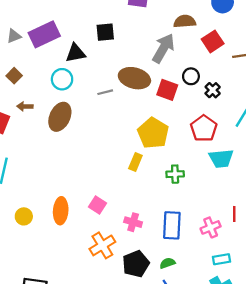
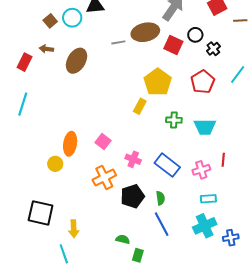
brown square: (14, 76) -> (50, 21), moved
brown ellipse: (134, 78) -> (145, 32), turned -32
cyan circle: (62, 79) -> (72, 18), moved
cyan trapezoid: (221, 158) -> (205, 127), moved
yellow circle: (24, 216) -> (55, 164), moved
blue rectangle: (172, 225) -> (167, 165), turned -60
green semicircle: (167, 263) -> (160, 198), turned 96

